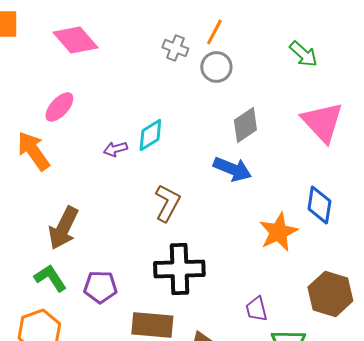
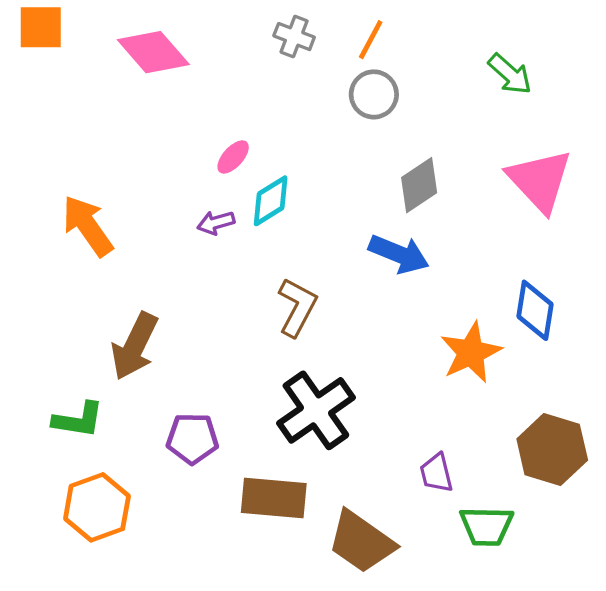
gray cross: (175, 48) -> (294, 37), moved
pink ellipse: (59, 107) -> (233, 157), moved, size x0.7
black cross: (179, 269) -> (316, 410), turned -33
green L-shape: (50, 278) -> (78, 420), moved, turned 132

